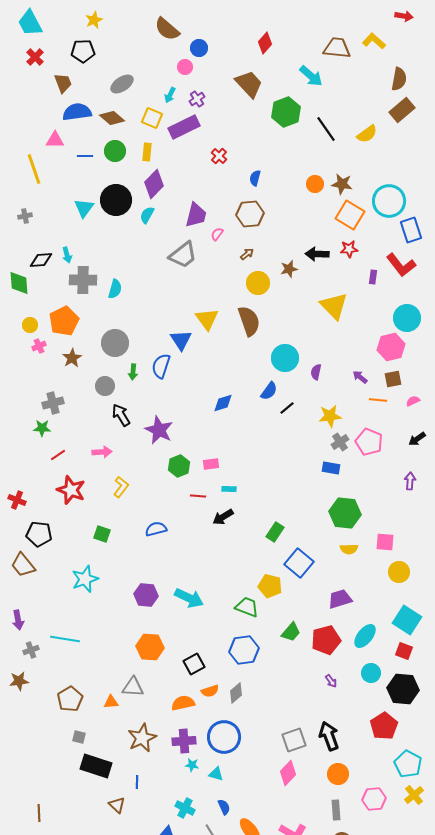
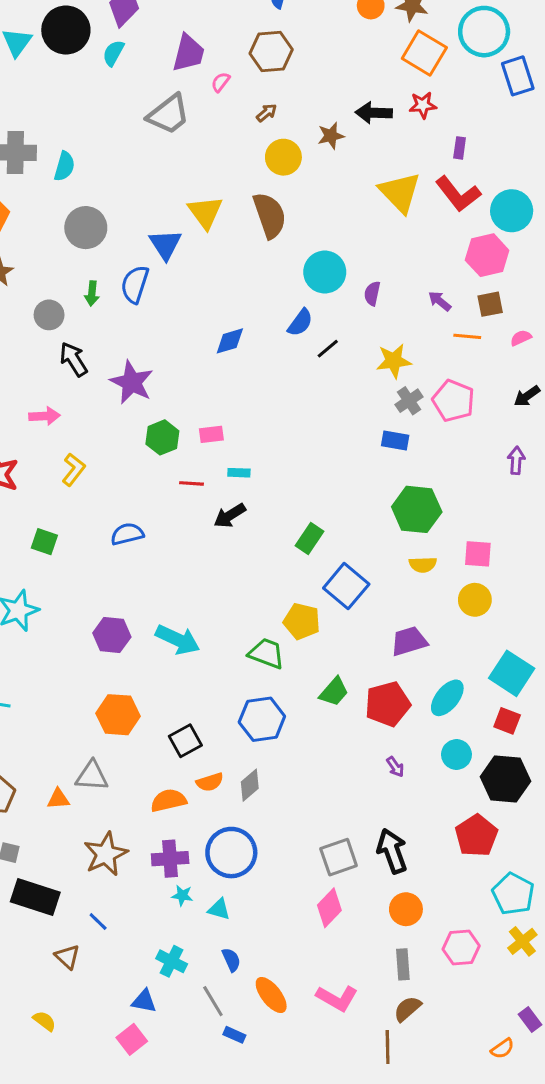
red L-shape: (401, 265) -> (458, 194), moved
gray circle: (115, 343) -> (86, 228), moved
yellow circle: (399, 572) -> (475, 600), moved
blue line: (137, 782) -> (98, 921), turned -48

